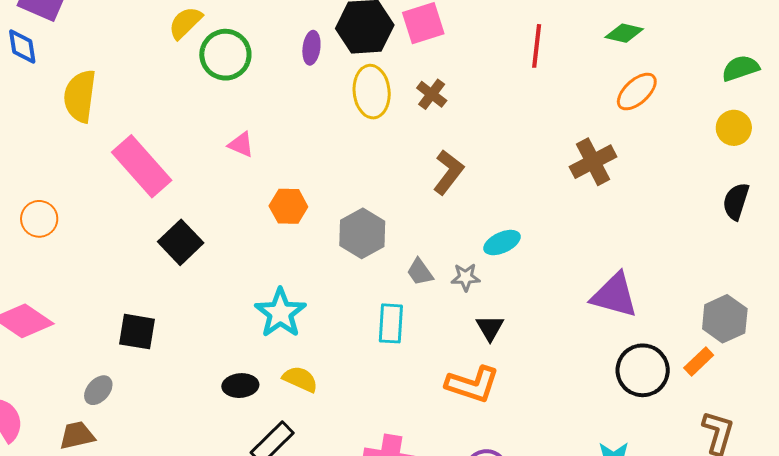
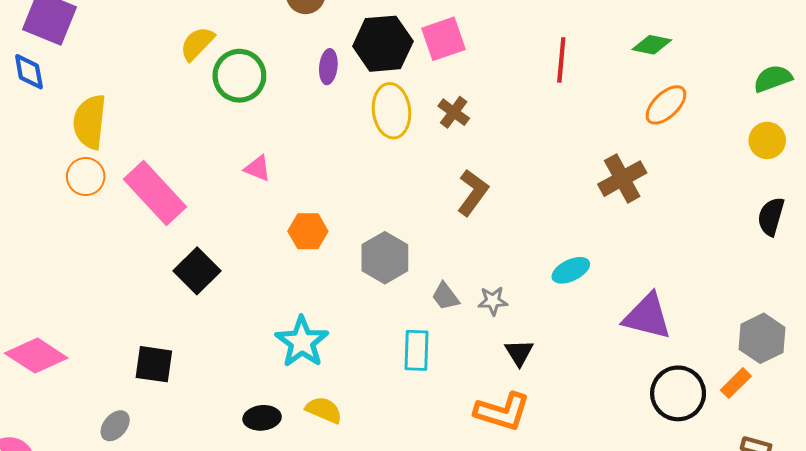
orange circle: (39, 219) -> (86, 177), moved
cyan ellipse: (502, 243) -> (571, 270), moved

